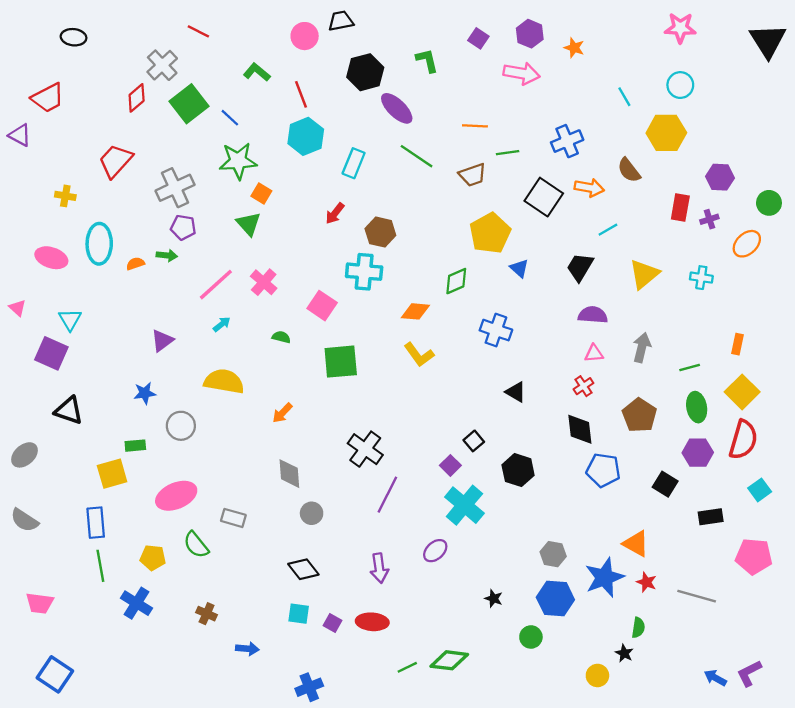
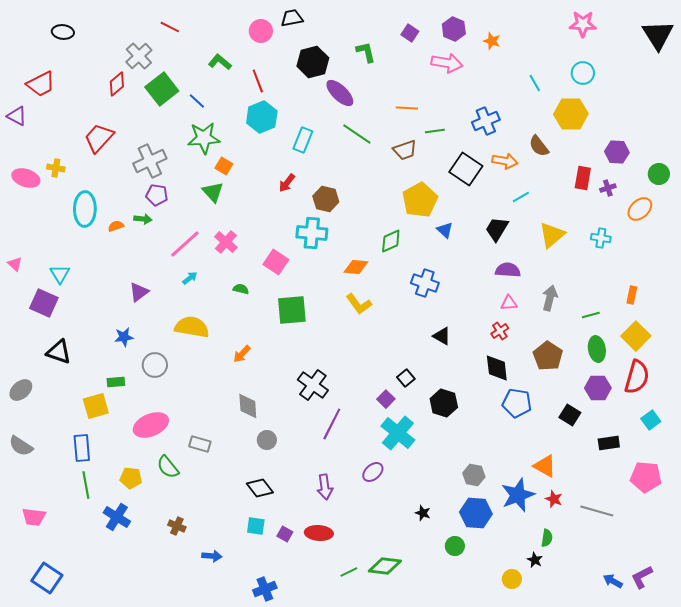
pink ellipse: (51, 258) -> (26, 178), moved

